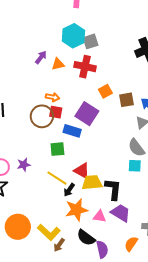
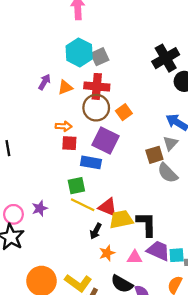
brown square: (127, 100) -> (154, 155), moved
brown circle: (42, 116) -> (96, 108), moved
cyan square: (135, 166) -> (177, 255), moved
yellow line: (57, 178) -> (83, 205), moved
orange star: (76, 210) -> (107, 253), size x0.6

